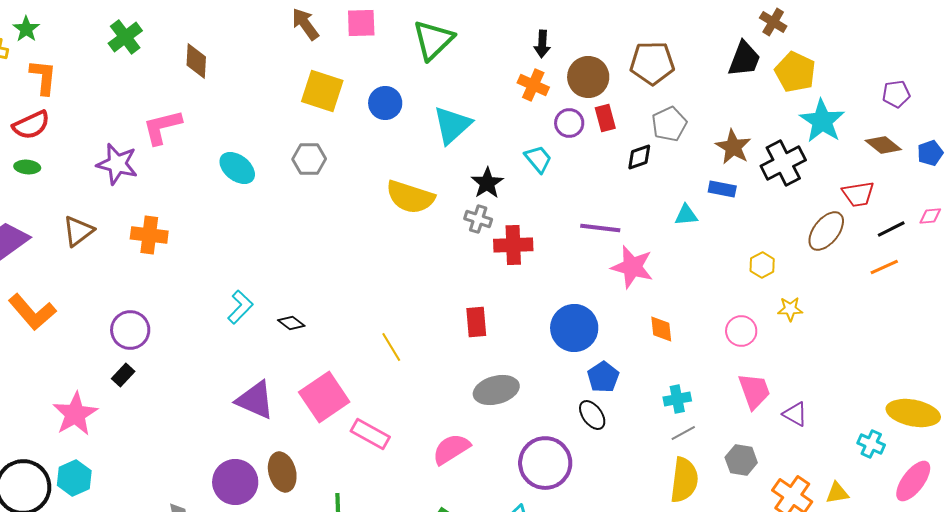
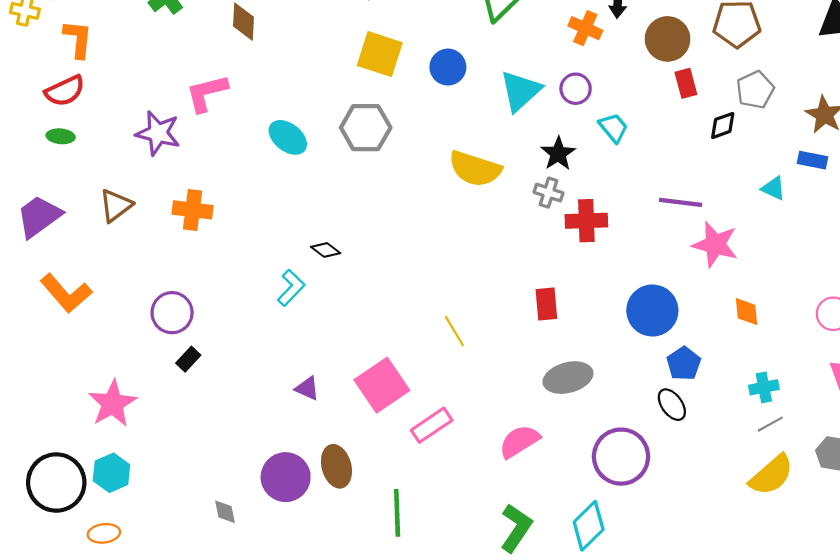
orange cross: (533, 85) -> (585, 28), moved
purple circle: (569, 123) -> (576, 89), moved
gray hexagon: (309, 159) -> (366, 128), size x1.4
cyan triangle: (686, 215) -> (774, 188), turned 30
black diamond: (291, 323) -> (326, 250), moved
black rectangle: (123, 375) -> (188, 359), moved
purple triangle: (255, 400) -> (307, 388), size x0.6
pink rectangle: (370, 434) -> (432, 425), turned -63
yellow semicircle: (684, 480) -> (771, 475), turned 42

